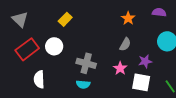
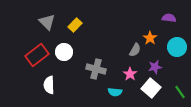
orange star: (128, 18) -> (150, 38), moved
gray triangle: (20, 19) -> (47, 22), moved
white square: (141, 82) -> (151, 88), turned 30
cyan semicircle: (83, 84) -> (115, 92), moved

